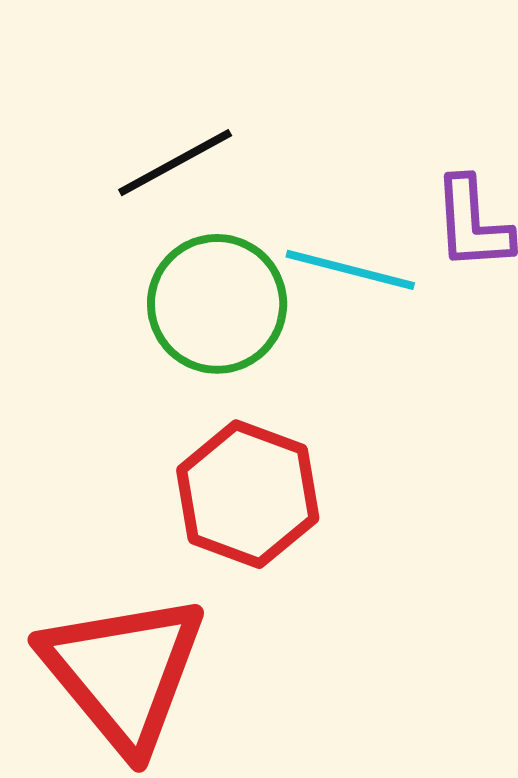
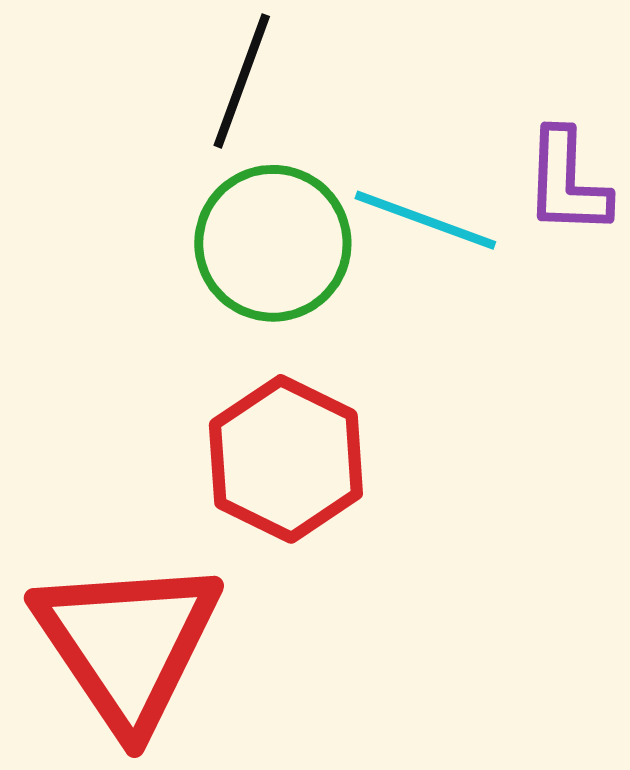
black line: (175, 163) -> (242, 81), turned -47

